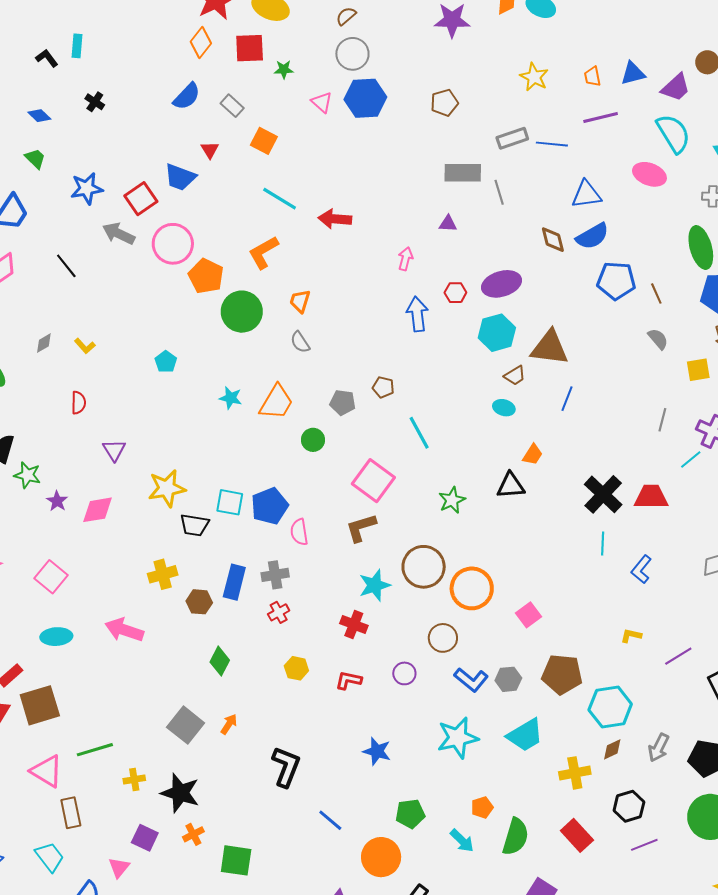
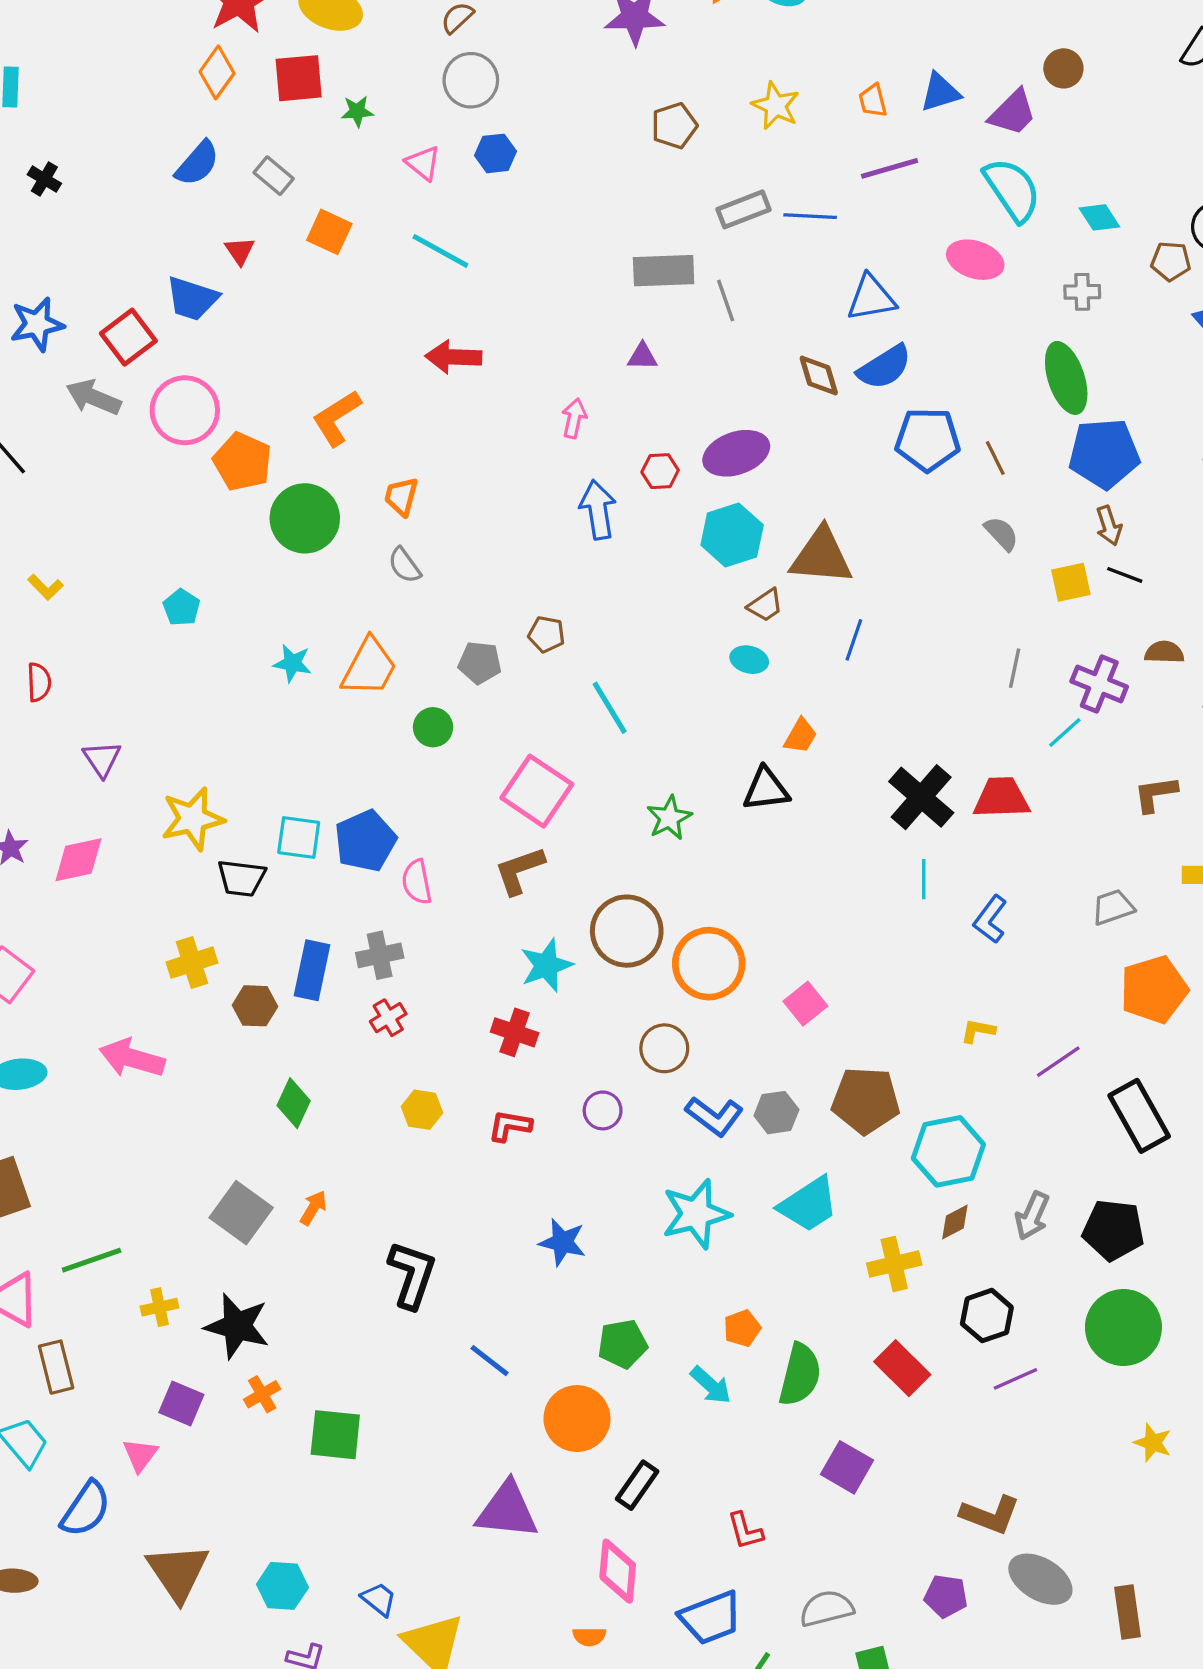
blue hexagon: (365, 98) -> (496, 153), size x0.6
brown pentagon: (444, 103) -> (674, 126), moved
cyan line: (280, 199) -> (440, 251), moved

